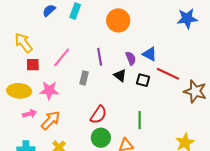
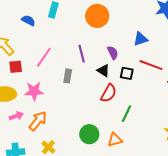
blue semicircle: (49, 10) -> (28, 20), moved, turned 72
blue triangle: (150, 54) -> (141, 39), moved, turned -42
red semicircle: (99, 115) -> (109, 93), moved
green line: (140, 120) -> (127, 114), turned 30

